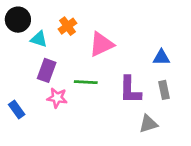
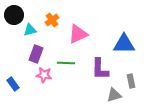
cyan triangle: (39, 39) -> (30, 30), turned -32
blue triangle: (161, 57) -> (124, 44), size x1.6
gray rectangle: (164, 90) -> (131, 81), moved

